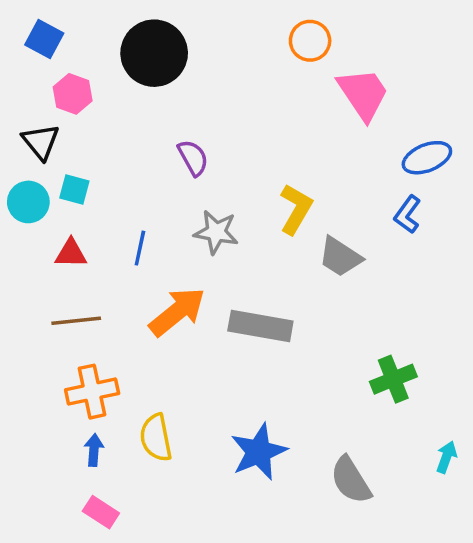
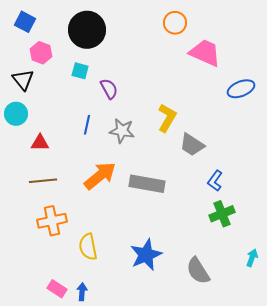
pink trapezoid: (363, 94) -> (205, 53), turned -32
cyan square: (74, 190) -> (80, 71), moved
blue L-shape: (407, 214) -> (215, 181), moved
blue line: (140, 248) -> (87, 125), moved
blue arrow: (94, 450) -> (82, 292), moved

